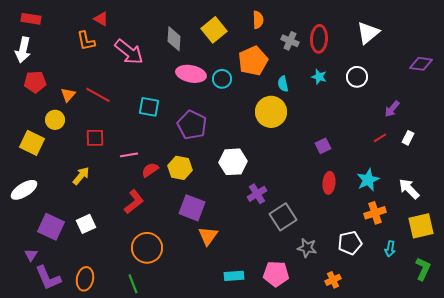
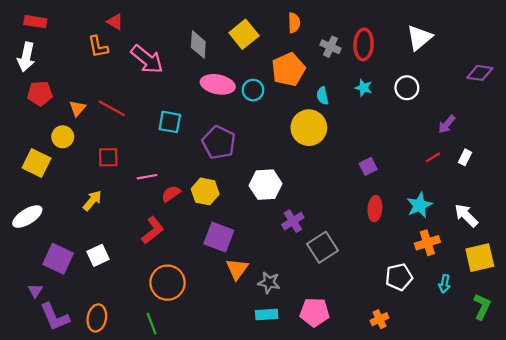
gray star: (307, 248) -> (269, 283), moved

